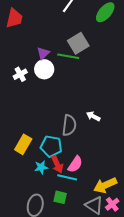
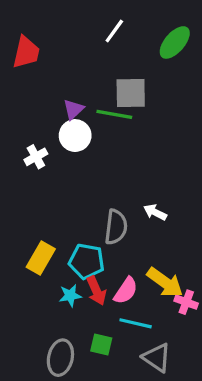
gray square: (78, 43) -> (131, 93), turned 30
white cross: (20, 74) -> (36, 157), moved
cyan line: (67, 177) -> (136, 323), moved
yellow arrow: (105, 185) -> (165, 283), moved, turned -120
pink cross: (112, 204) -> (186, 302), moved, turned -32

